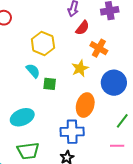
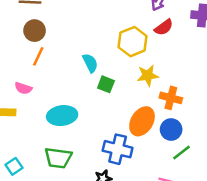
yellow hexagon: (43, 43) -> (133, 42), moved
orange cross: (99, 48) -> (171, 98), moved, turned -30
blue circle: (114, 83) -> (171, 129), moved, size x0.7

